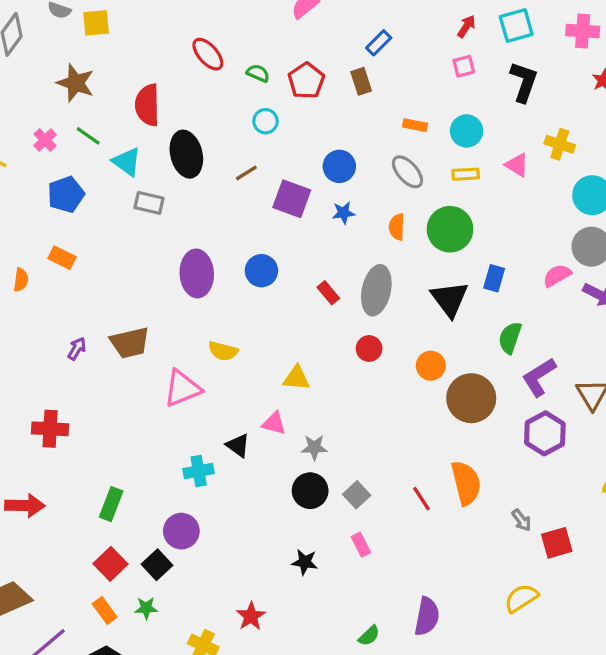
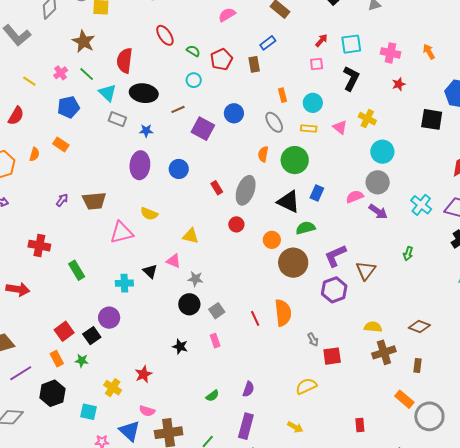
orange rectangle: (415, 125) -> (283, 95), turned 56
black ellipse: (186, 154) -> (144, 93), turned -76
blue star: (343, 213) -> (146, 131), moved
black triangle: (450, 299) -> (289, 202), turned -35
green semicircle: (510, 338) -> (306, 228), moved, turned 48
green rectangle: (111, 504) -> (77, 270), moved, turned -60
purple semicircle: (427, 616) -> (248, 389), size x0.7

